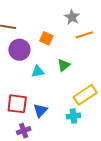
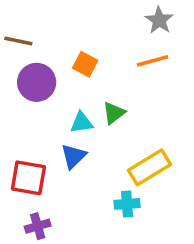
gray star: (72, 17) -> (159, 20), moved
cyan triangle: (38, 71) -> (82, 123), moved
blue triangle: (40, 110) -> (73, 156), moved

